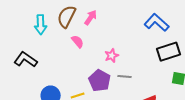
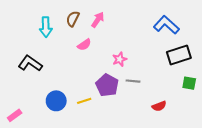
brown semicircle: (67, 17) -> (73, 19), size x0.7
pink semicircle: (78, 42) -> (84, 45), turned 96

